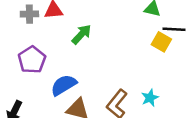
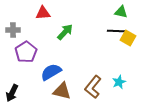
gray cross: (29, 14) -> (13, 30), moved
black line: (174, 29) -> (116, 31), moved

